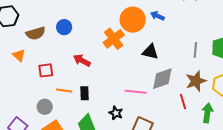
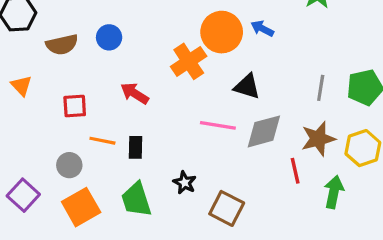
orange triangle: (19, 55) -> (21, 86), moved
pink line: (136, 92) -> (218, 125), moved

